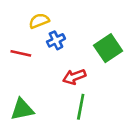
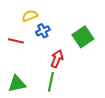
red arrow: (74, 77) -> (57, 59), turned 132
green line: (81, 107) -> (51, 82), moved

